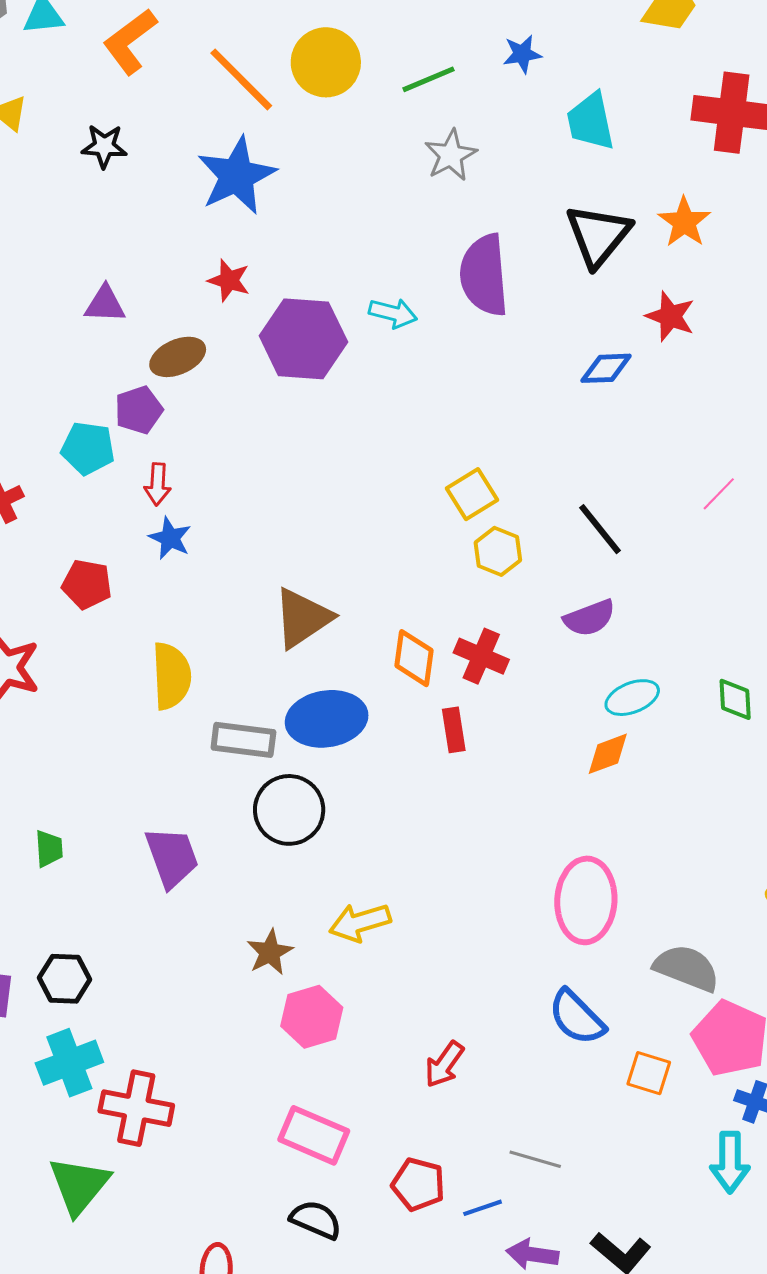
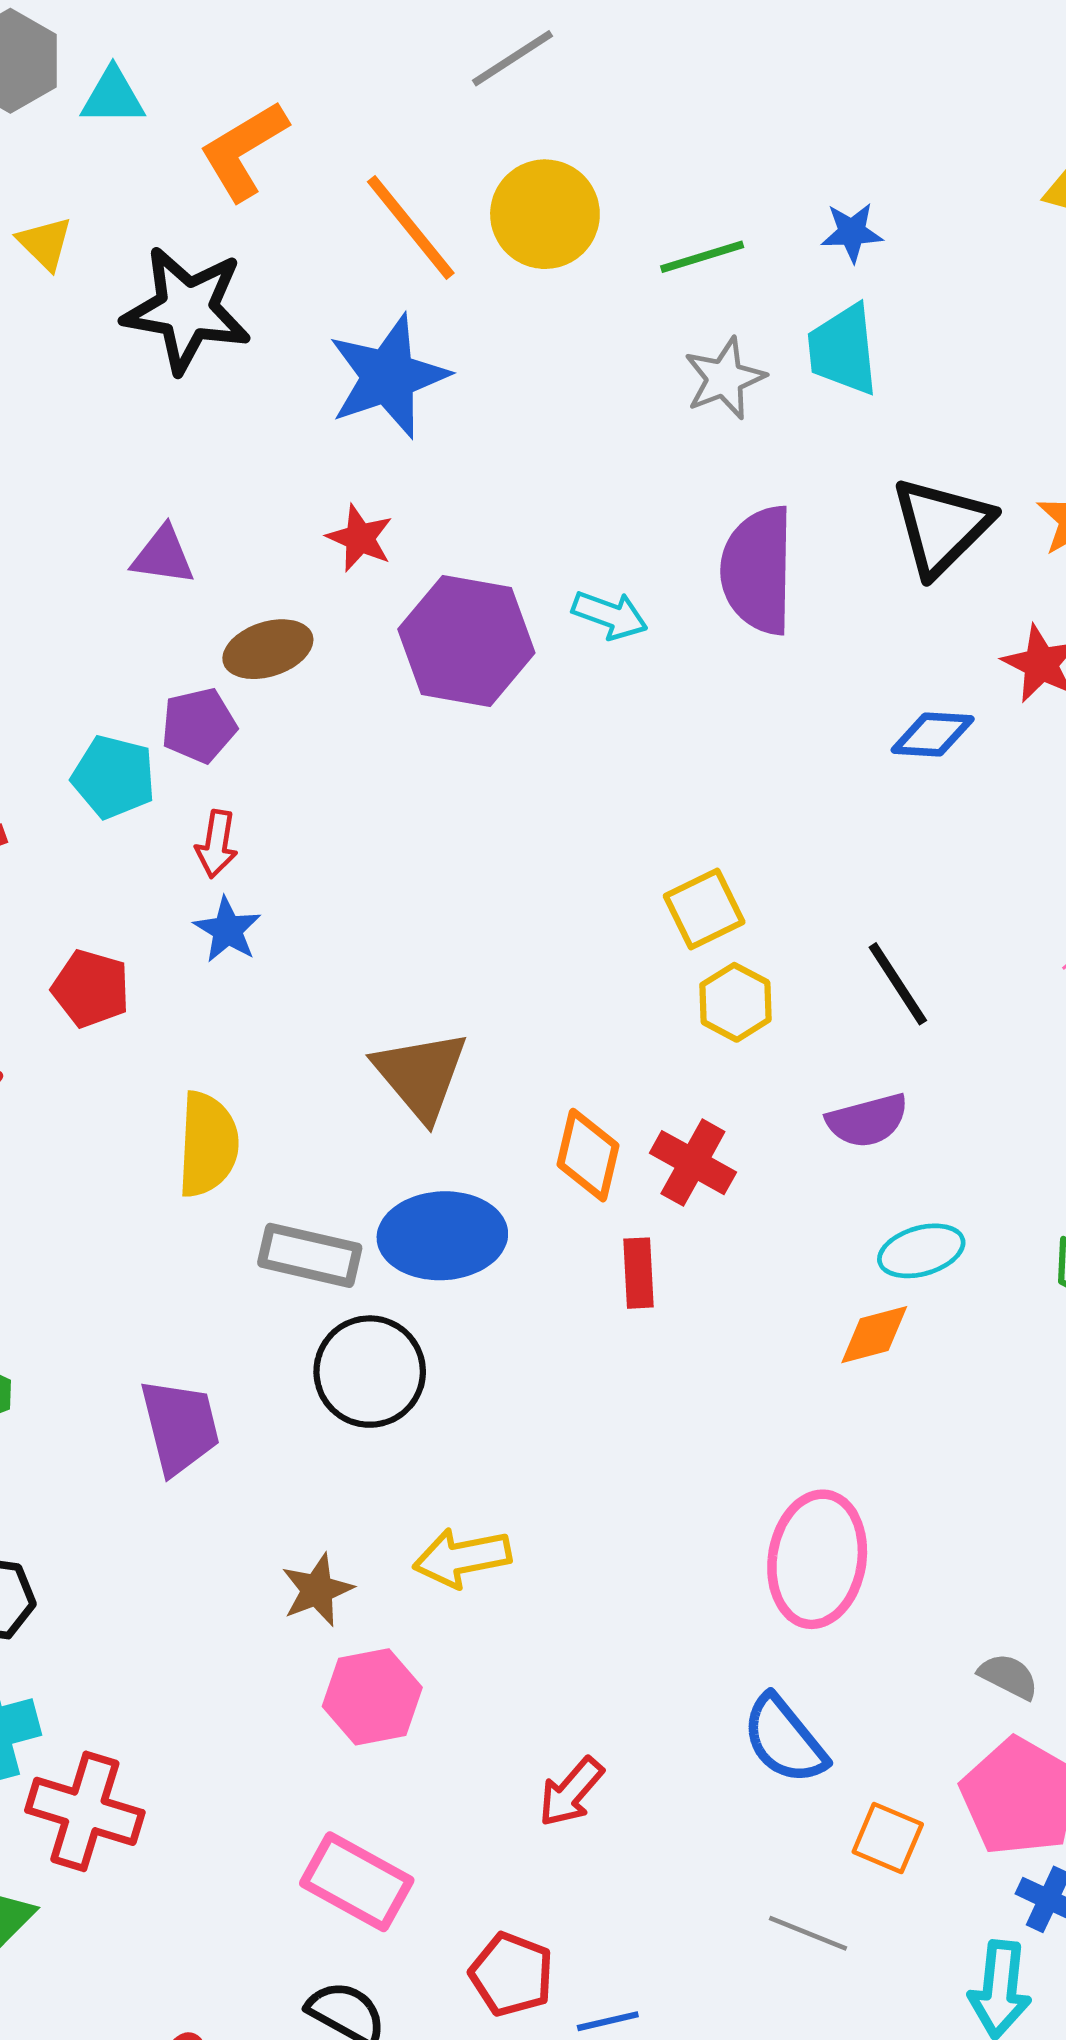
cyan trapezoid: (591, 121) -> (843, 350), moved
black star: (104, 146) -> (187, 310), size x1.8
brown triangle: (302, 618) -> (421, 1075), turned -42
gray semicircle: (687, 968) -> (1008, 1676), moved, size x0.6
gray line: (535, 1159) -> (808, 1933), moved

